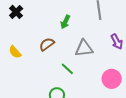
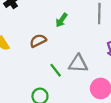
gray triangle: (84, 48) -> (78, 64), moved

